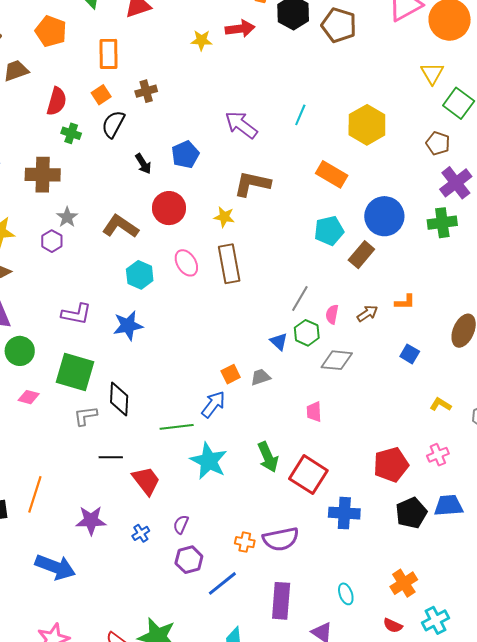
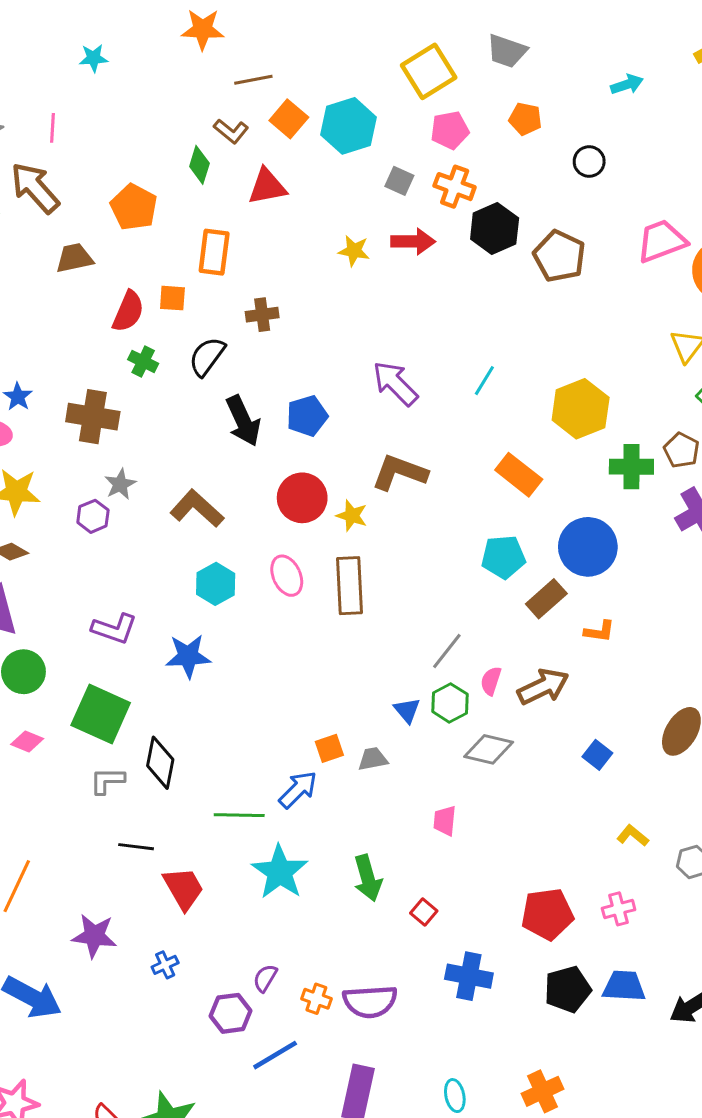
orange square: (101, 95) -> (172, 298), moved, turned 30
black arrow: (143, 164) -> (243, 421), size x1.6
red circle: (169, 208) -> (302, 498), moved
green cross: (442, 223) -> (631, 467), moved
orange L-shape: (405, 302) -> (599, 631), moved
brown arrow: (367, 313) -> (543, 687), size x1.6
red square: (308, 475) -> (424, 912), size x0.5
purple semicircle: (181, 524) -> (265, 978), moved

